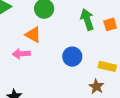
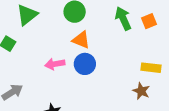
orange triangle: (33, 35) -> (81, 40), moved
blue circle: (72, 57) -> (85, 64), moved

